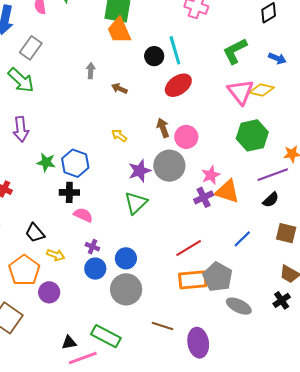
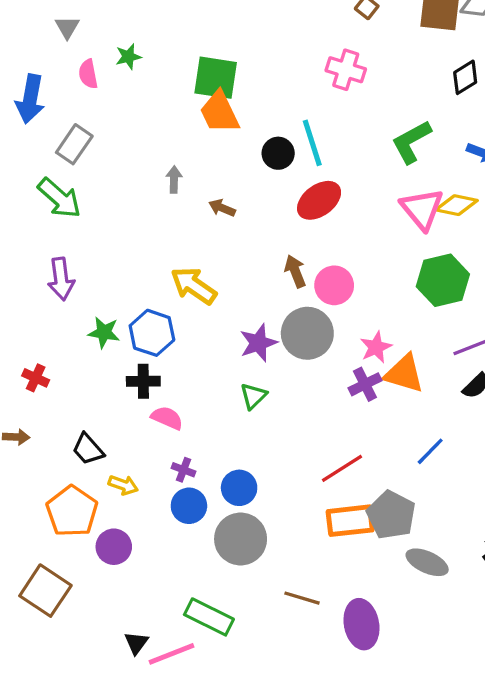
yellow arrow: (119, 136) -> (194, 286), moved, size x1.8
green triangle: (136, 203) -> (253, 396), size x0.7
black triangle: (69, 343) -> (136, 643), moved, turned -42

